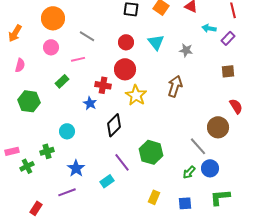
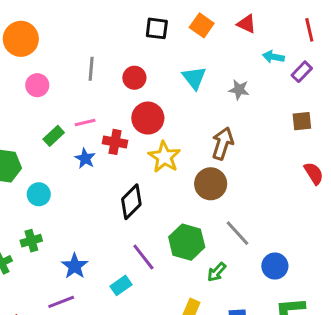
orange circle: (53, 18) -> (21, 39), moved
gray line: (87, 36) -> (91, 69), turned 63
red circle: (126, 42) -> (134, 78), moved
pink line: (78, 59) -> (85, 123), moved
blue star: (90, 103) -> (85, 158), moved
brown circle: (218, 127) -> (211, 184), moved
cyan circle: (67, 131) -> (39, 194), moved
gray line: (198, 146) -> (238, 233), moved
green arrow: (189, 172) -> (217, 272), moved

